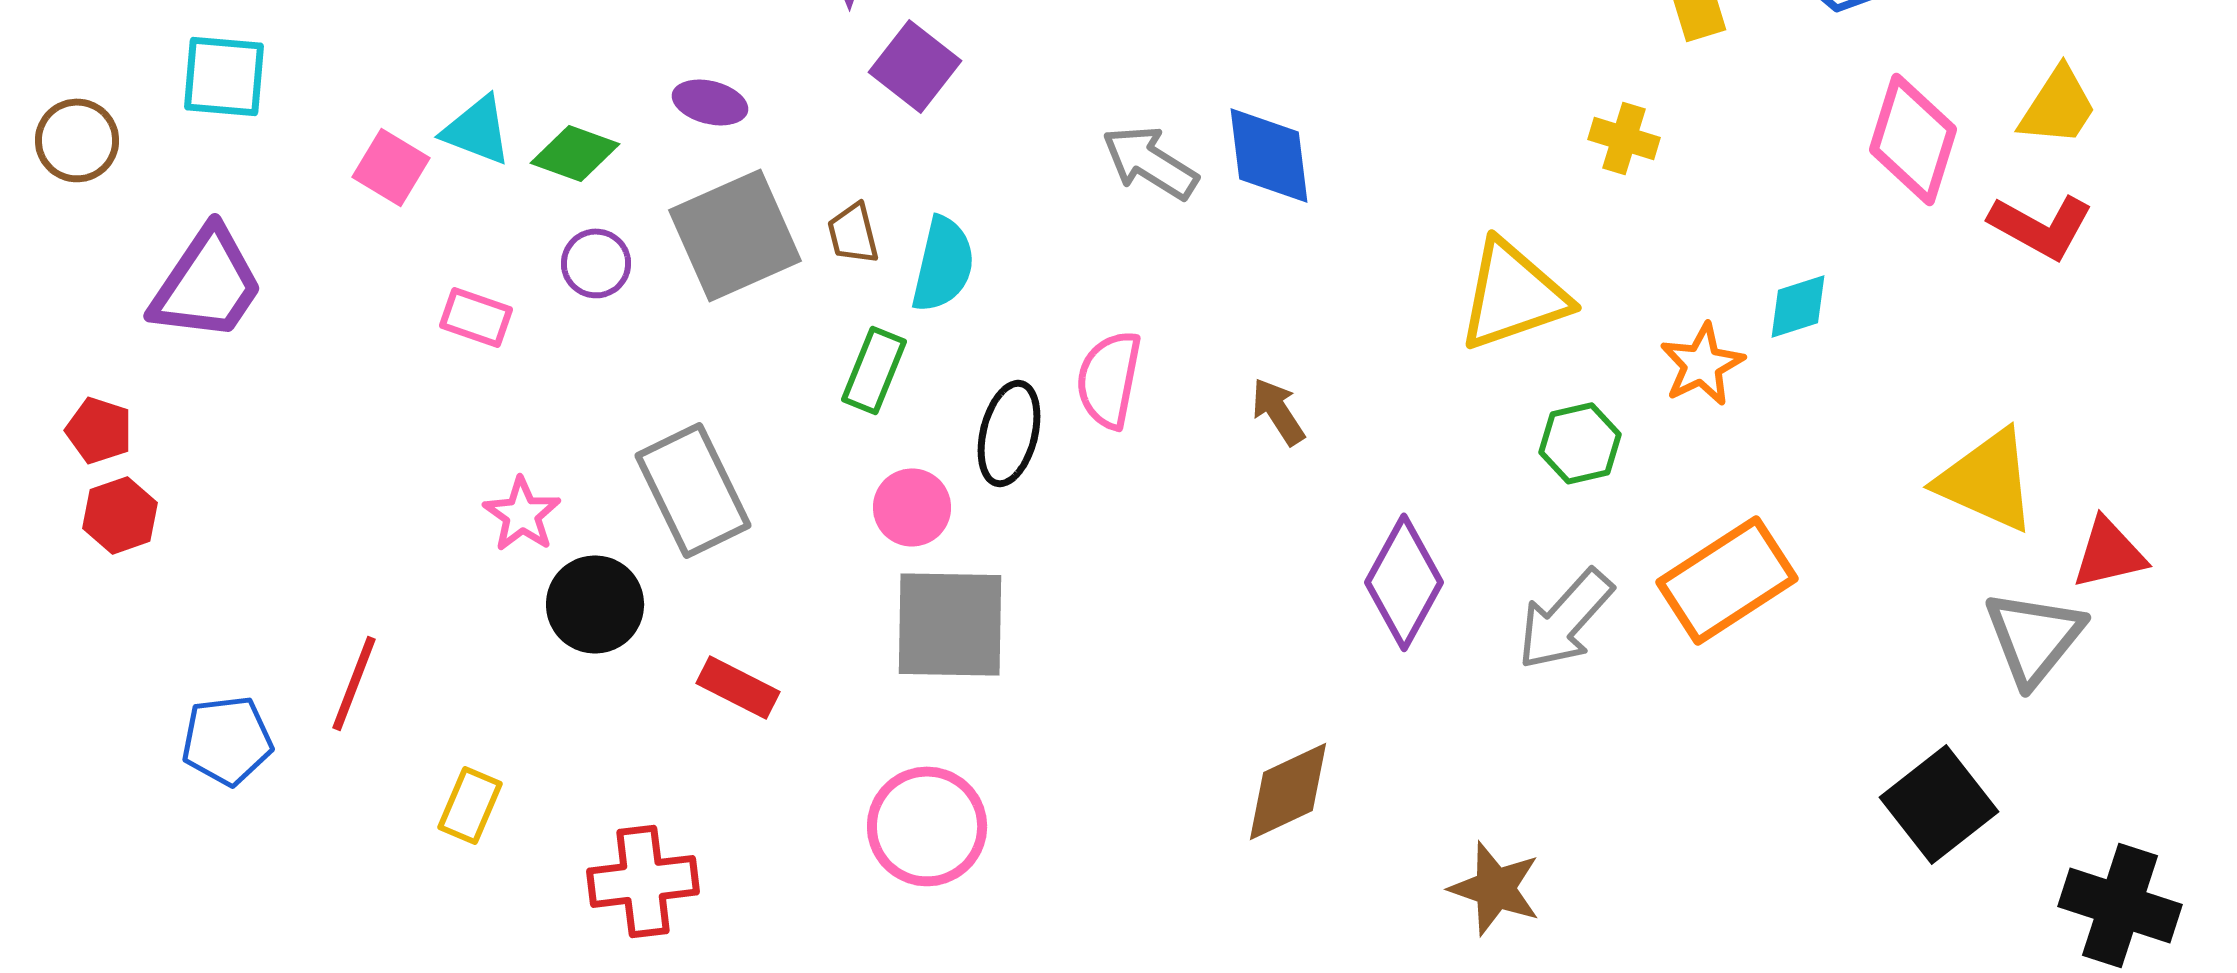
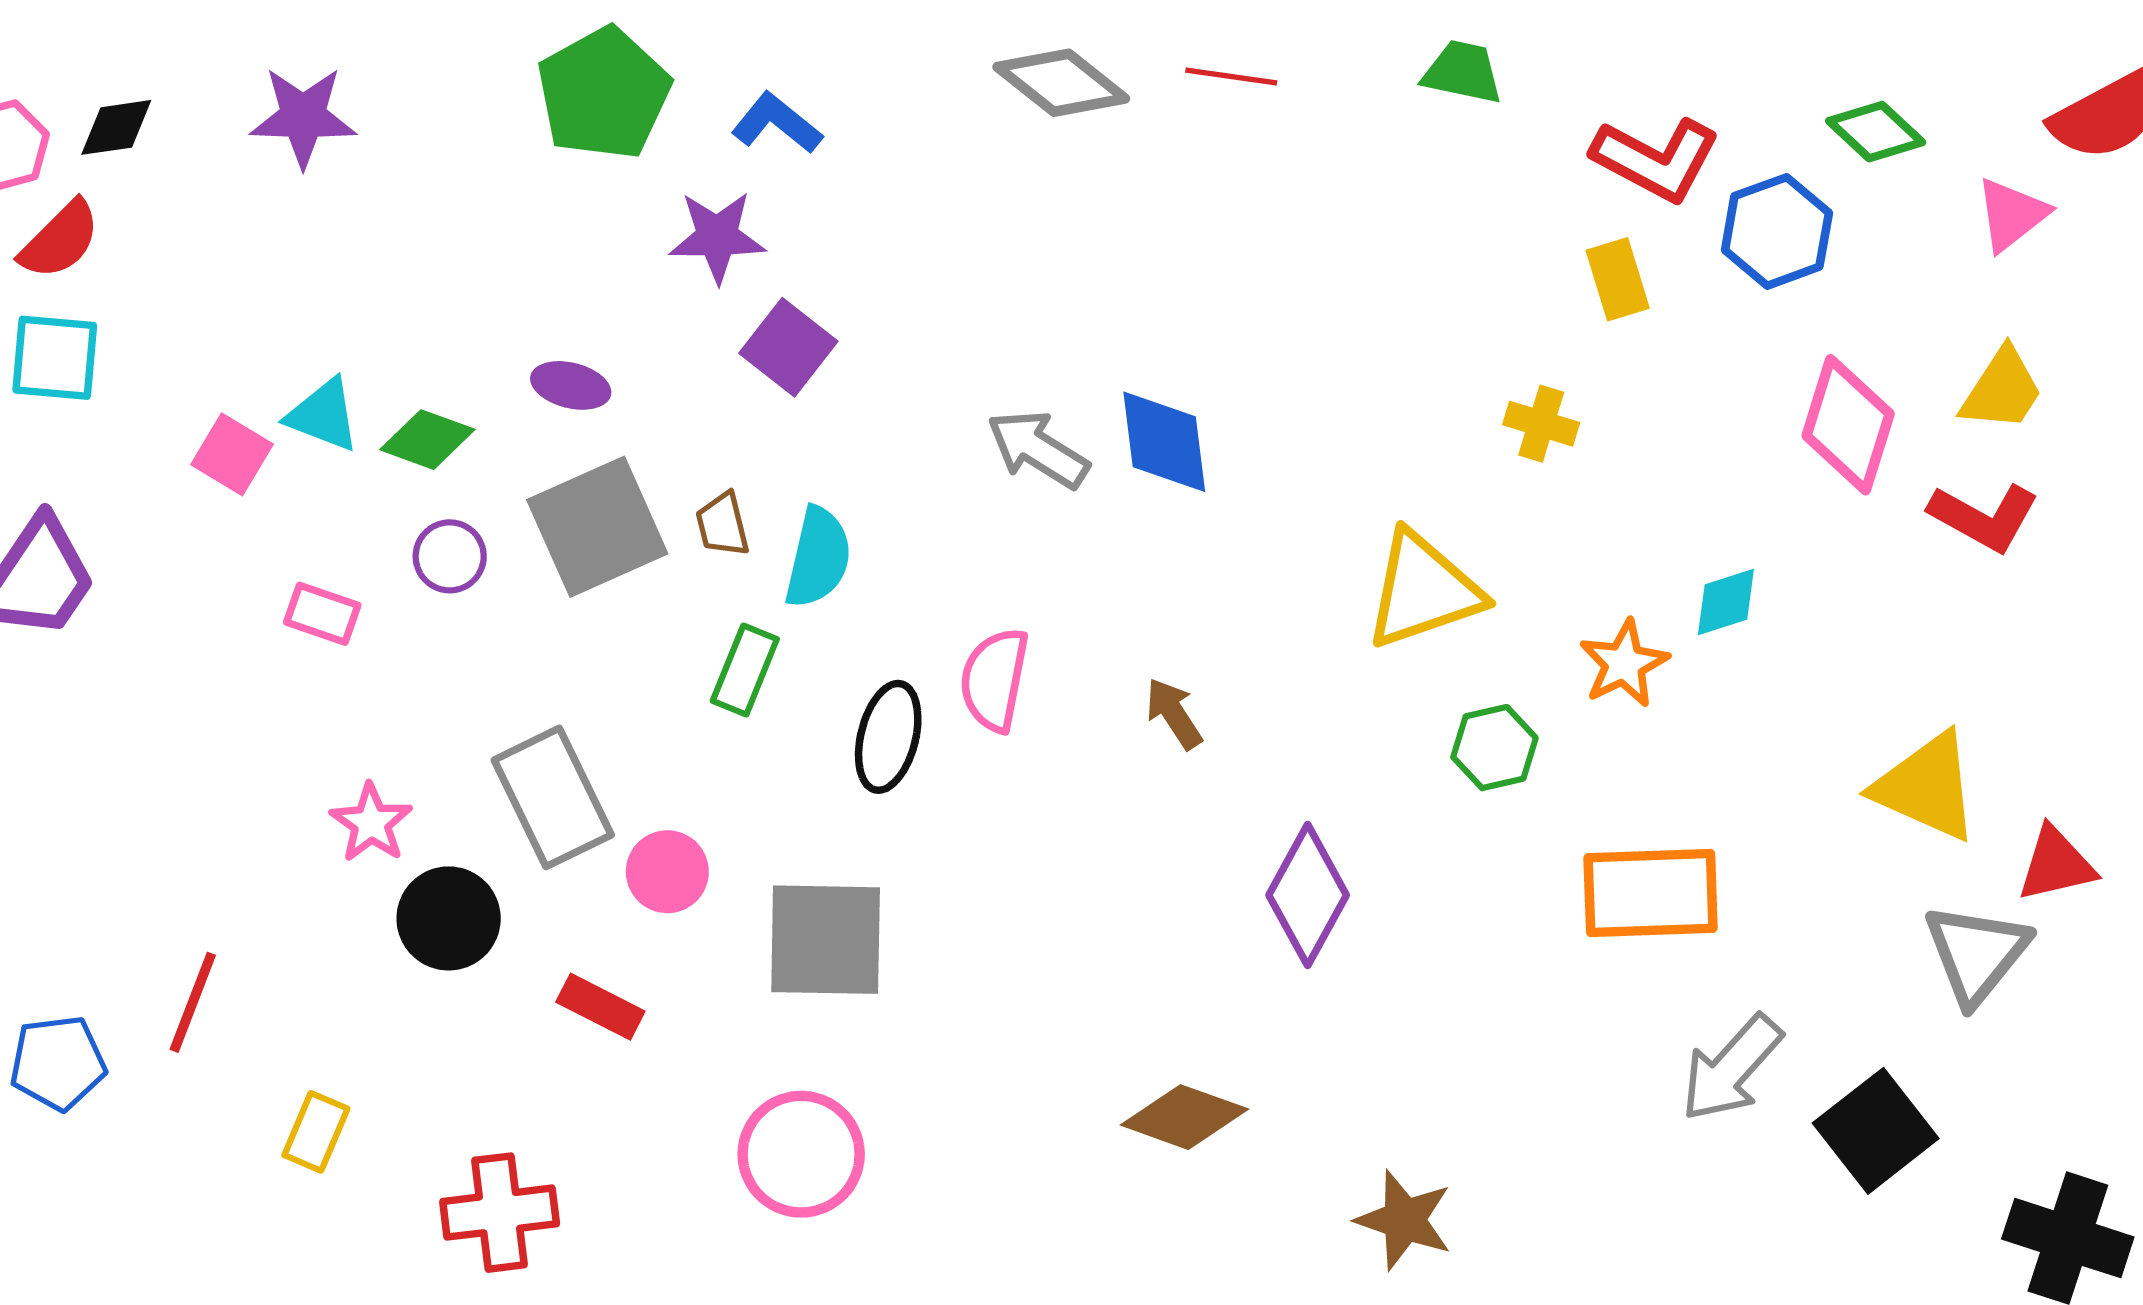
pink circle: (912, 507) -> (667, 872), moved
orange rectangle: (1727, 580) -> (1651, 893), turned 31
gray arrow: (1565, 619) -> (1731, 1068), moved
brown diamond: (1288, 791) -> (1184, 1117), turned 45

